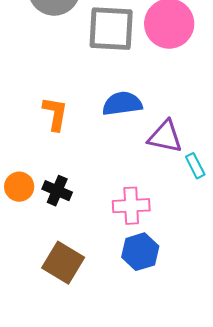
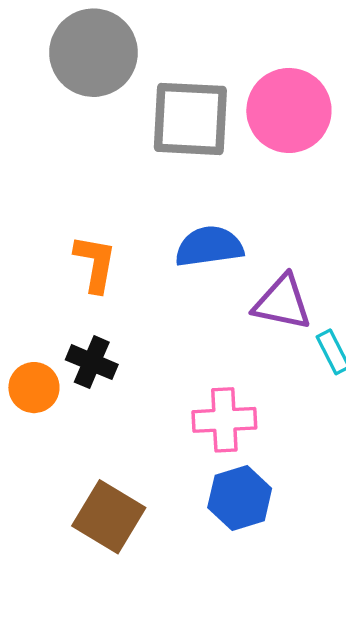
black cross: (57, 191) -> (92, 362), moved

